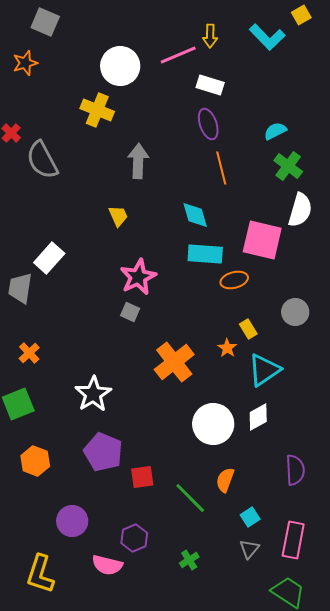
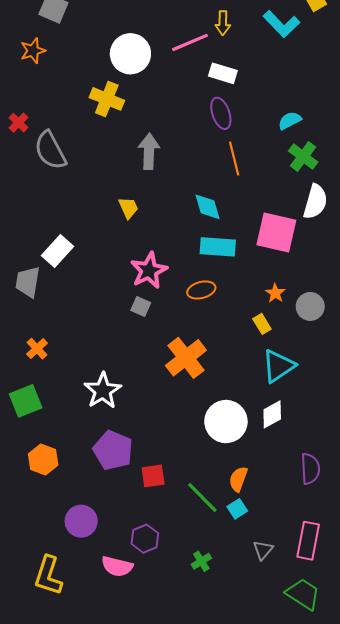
orange ellipse: (234, 280) -> (201, 290), moved
orange star: (227, 348) -> (275, 293), moved
cyan square: (250, 517) -> (237, 509), moved

